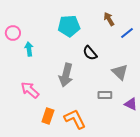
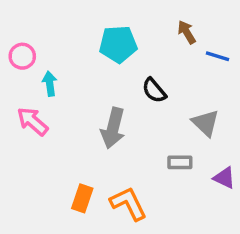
blue line: (127, 33) -> (218, 56), turned 56
pink arrow: (30, 90) -> (33, 121), moved

